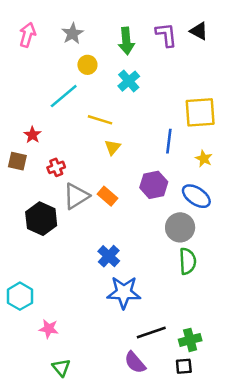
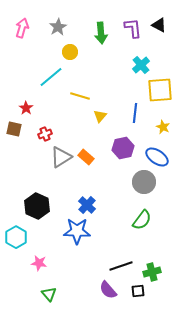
cyan cross: (129, 81) -> (141, 65), moved
yellow triangle: (112, 147) -> (100, 116), moved
black hexagon: (41, 219) -> (37, 206), moved
green semicircle: (188, 261) -> (142, 220), moved, turned 40
blue star: (124, 292) -> (77, 231), moved
black square: (184, 366) -> (138, 291), moved

